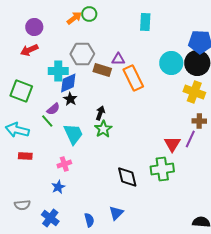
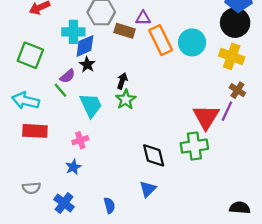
cyan circle: (171, 63) -> (192, 42), moved
brown cross: (199, 121) -> (237, 90), turned 32
red triangle: (172, 144) -> (206, 117), size x1.4
red rectangle: (25, 156) -> (35, 131), size x1.5
blue triangle: (116, 213) -> (148, 189), moved

